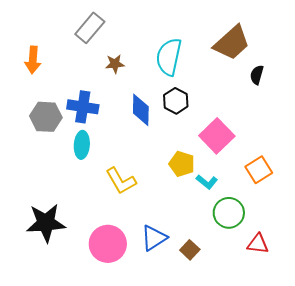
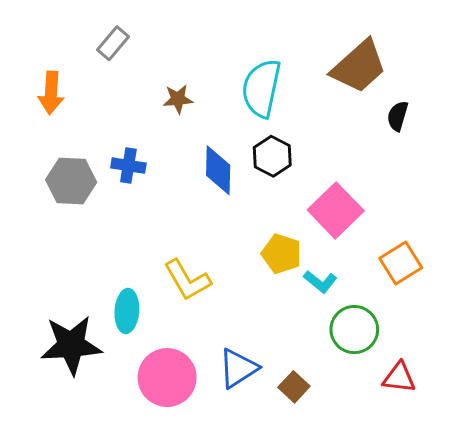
gray rectangle: (90, 28) -> (113, 43), moved, size x0.7
blue cross: (83, 107) -> (128, 166), size x0.7
cyan ellipse: (82, 145) -> (127, 311), moved

